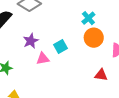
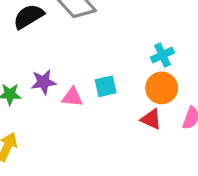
purple star: (31, 41) -> (43, 82), moved
red triangle: (101, 75) -> (151, 119), moved

